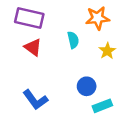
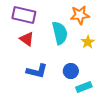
cyan semicircle: (73, 40) -> (60, 33), size x1.6
blue L-shape: (35, 100) -> (37, 71), moved, turned -40

